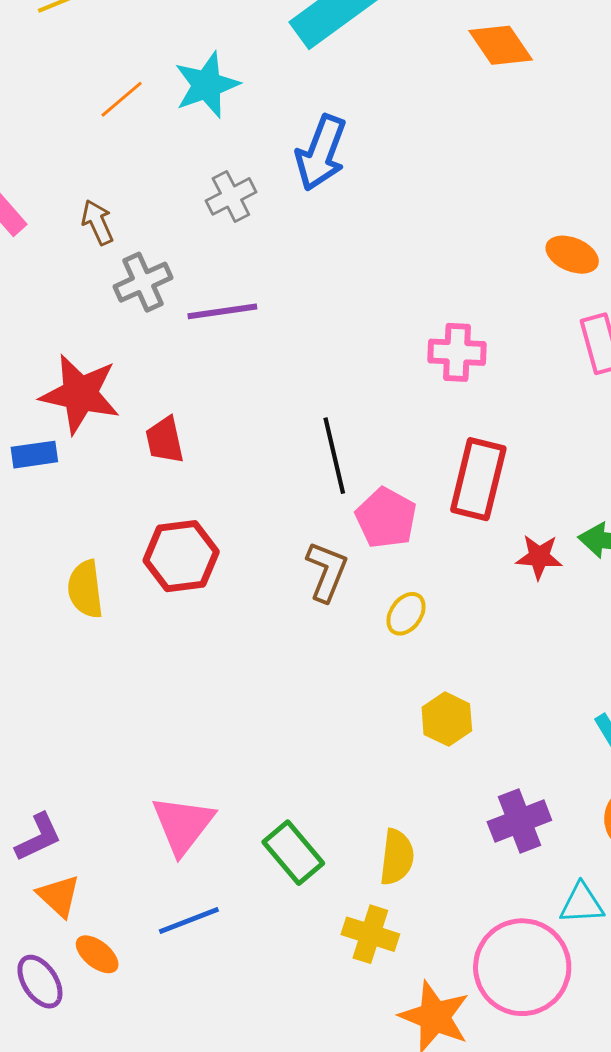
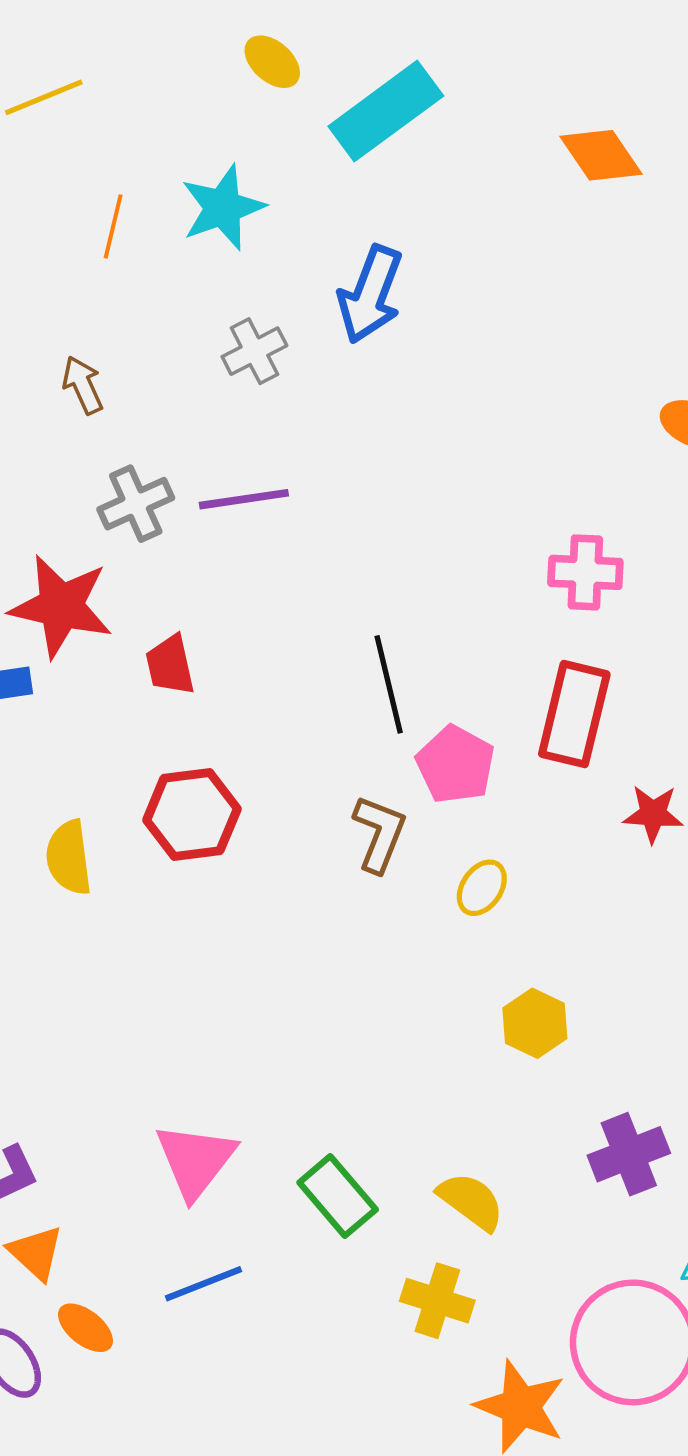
orange line: (122, 99) -> (113, 226), turned -36
gray cross: (143, 282) -> (136, 504), moved
pink cross: (457, 352) -> (585, 572), moved
yellow semicircle: (397, 857) -> (471, 1201), turned -60

